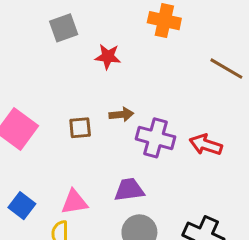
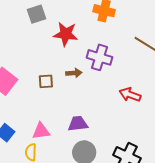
red star: (108, 57) -> (66, 34), size x1.4
purple cross: (155, 138) -> (100, 57), moved

